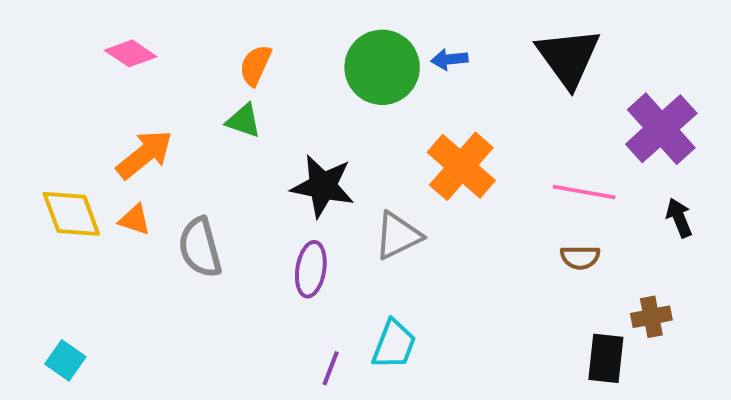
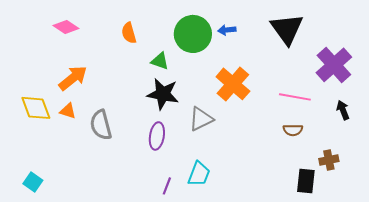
orange semicircle: (255, 65) -> (129, 33), turned -40
green triangle: (244, 121) -> (160, 61), moved

